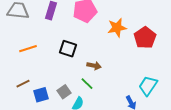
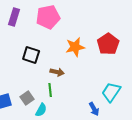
orange star: (117, 28) -> (75, 47), moved
green line: (87, 84) -> (50, 90), turned 40

